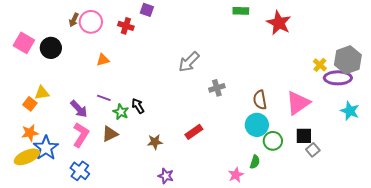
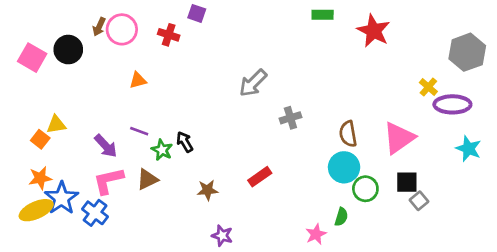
black circle: (51, 48) -> (68, 50), moved
gray hexagon: (348, 60) -> (467, 52), moved
pink L-shape: (81, 135) -> (108, 181), turned -135
blue cross: (80, 171) -> (95, 213), moved

